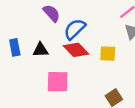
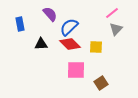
blue rectangle: (15, 47) -> (20, 24), moved
pink square: (58, 82) -> (76, 70), moved

